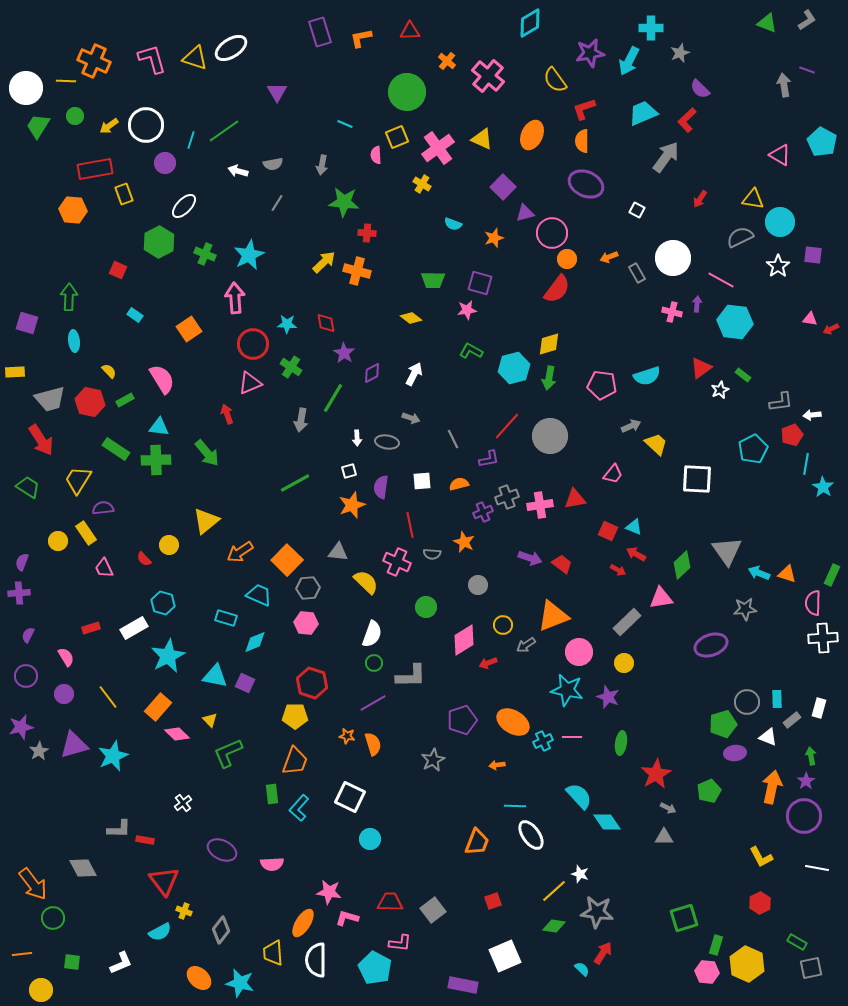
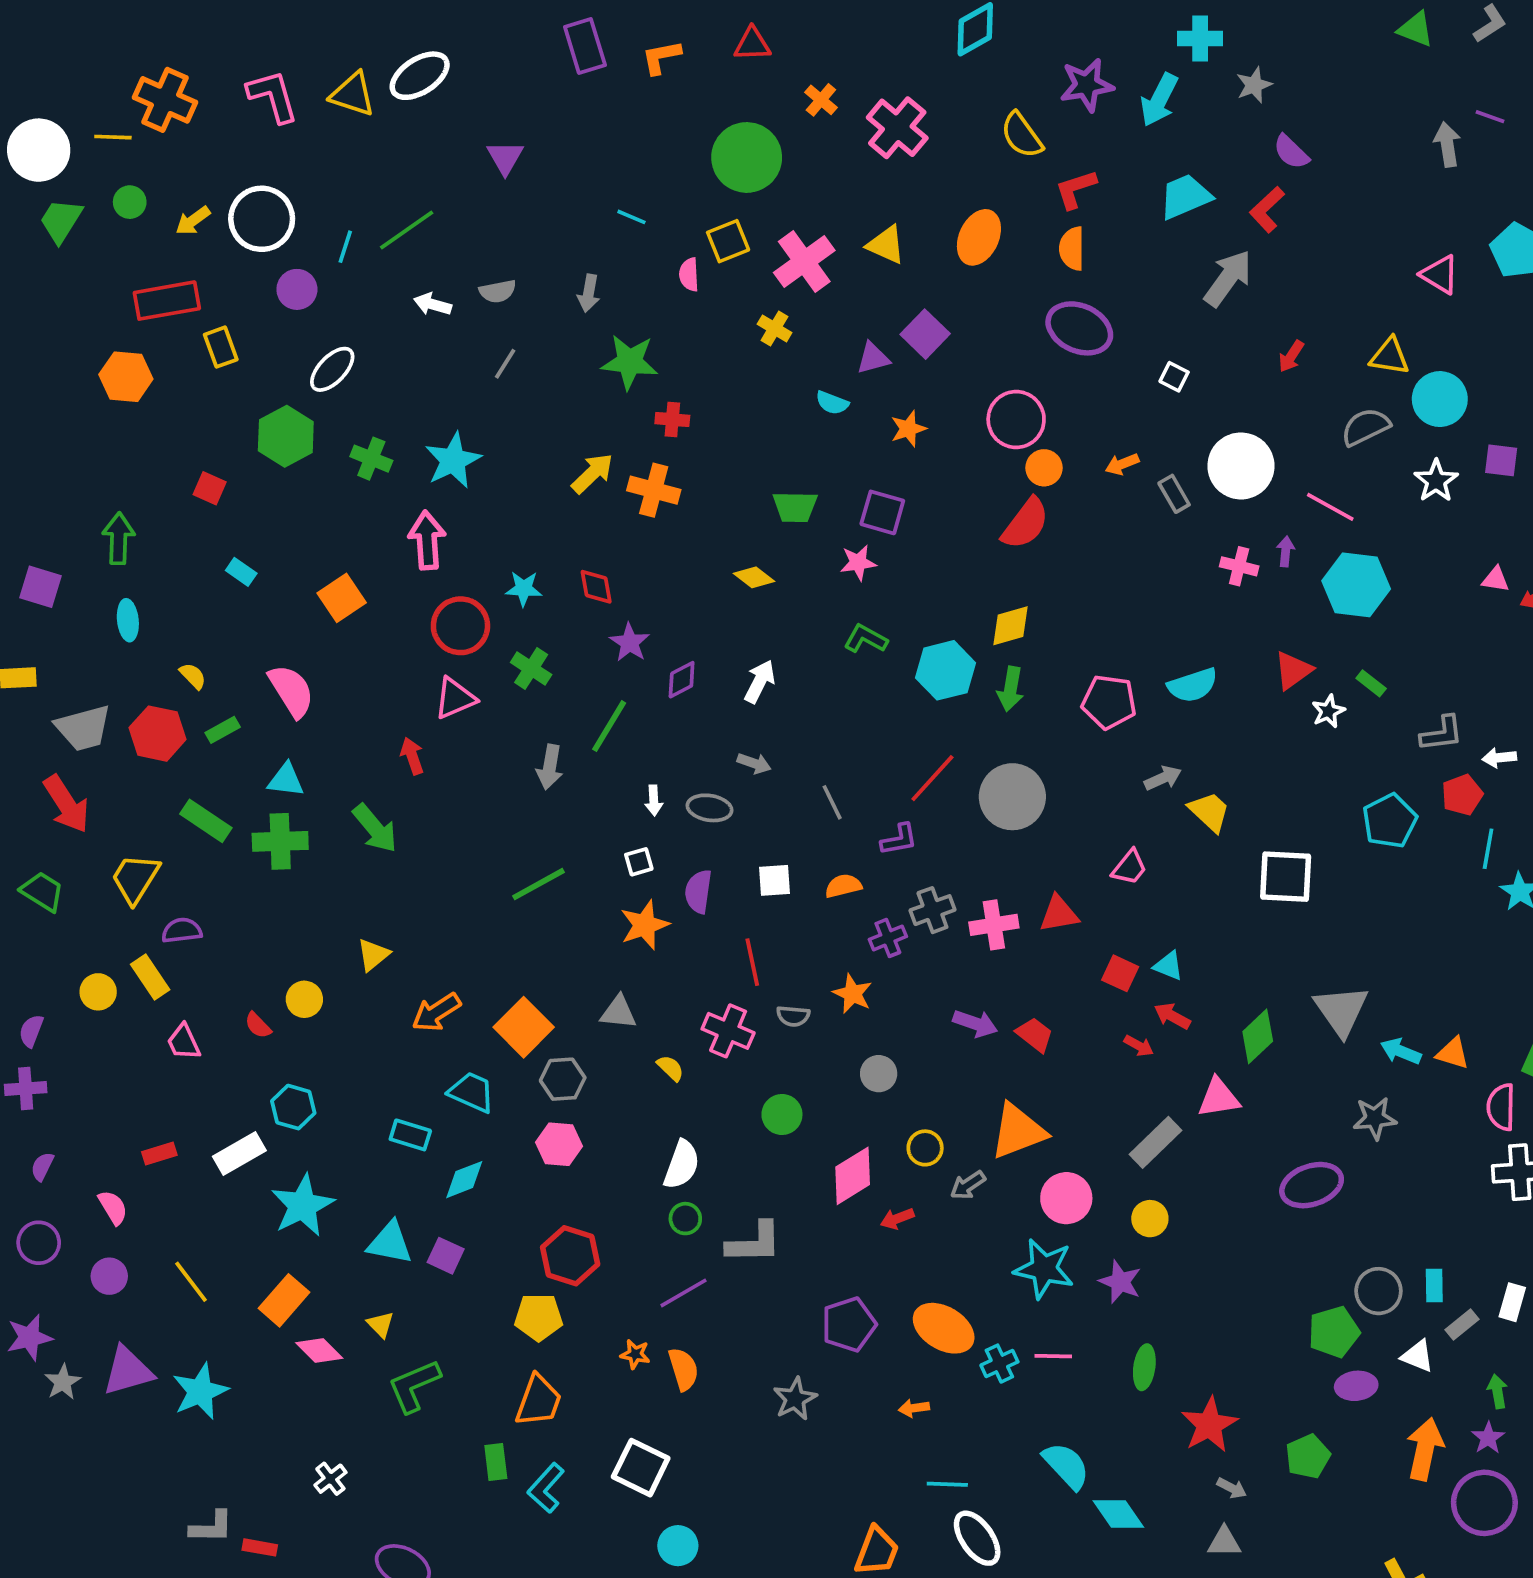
purple triangle: (525, 213) -> (873, 358), moved
yellow triangle: (206, 521) -> (373, 955), size x0.7
yellow semicircle: (366, 582) -> (670, 1068), size x0.6

